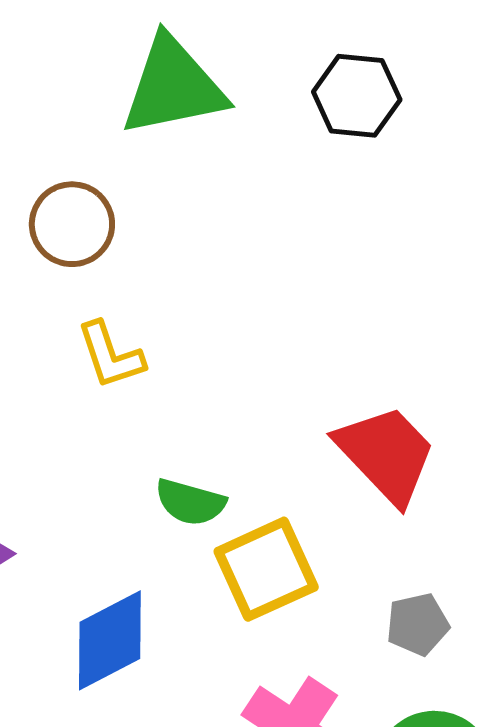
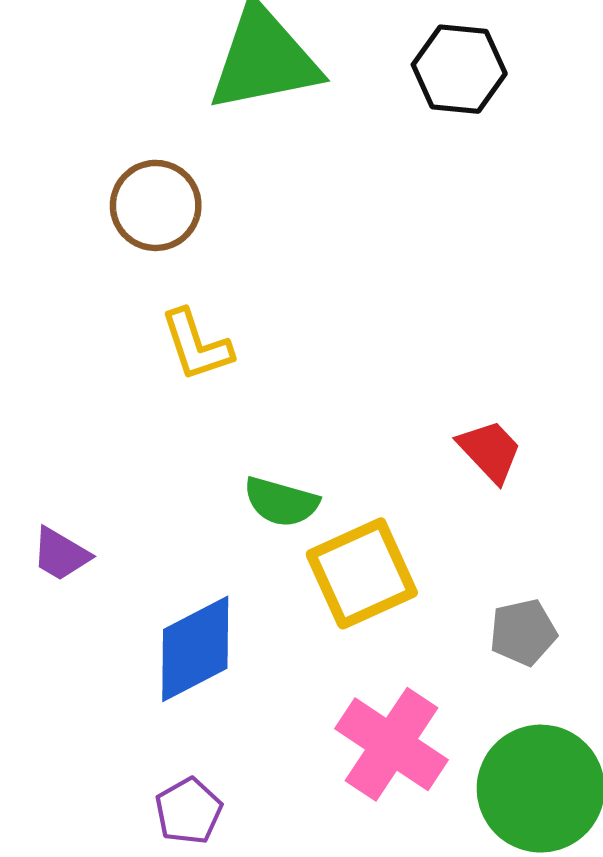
red trapezoid: (386, 454) -> (490, 451), size x0.6

